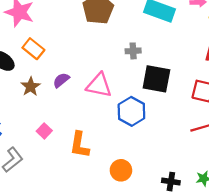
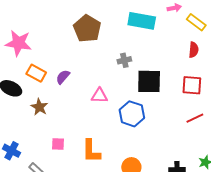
purple semicircle: (61, 80) -> (63, 77), moved
pink triangle: (99, 85) -> (99, 96), size x0.7
pink square: (44, 131) -> (58, 144), turned -32

